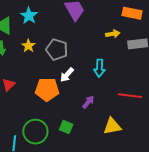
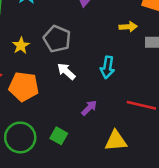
yellow star: (28, 46) -> (21, 46), moved
white arrow: (67, 75) -> (66, 71), turned 84
orange pentagon: (47, 89) -> (24, 87), moved

